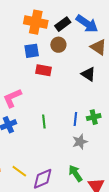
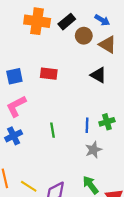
blue arrow: (87, 24) -> (102, 20), moved, size x0.6
brown circle: (58, 45) -> (84, 36), moved
blue square: (32, 51) -> (14, 76), moved

